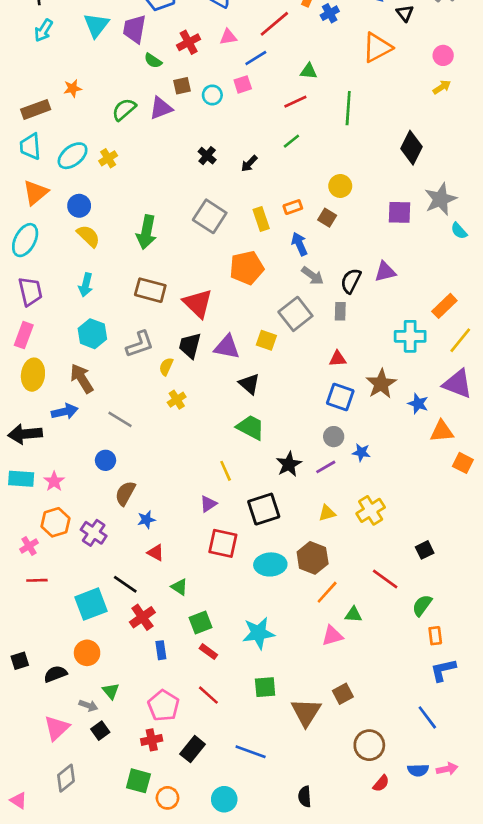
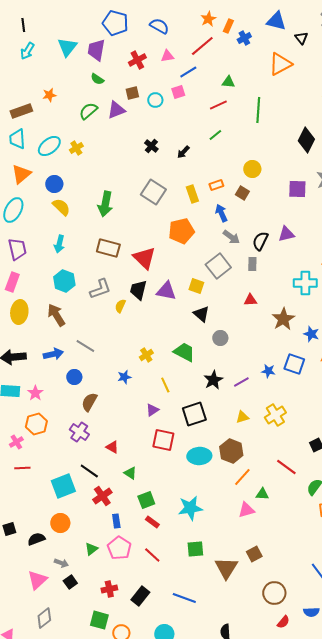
green semicircle: (153, 61) -> (97, 79), moved
black triangle: (249, 384) -> (201, 314), moved
blue square: (340, 397) -> (294, 364), moved
yellow cross: (177, 400) -> (146, 355), moved
blue arrow: (65, 411) -> (53, 354), moved
gray circle: (334, 437) -> (220, 338), moved
blue star: (146, 520) -> (124, 377), moved
purple cross: (94, 533) -> (79, 432), moved
green triangle: (111, 691) -> (91, 549), moved, turned 32
pink pentagon: (164, 706) -> (119, 548), moved

